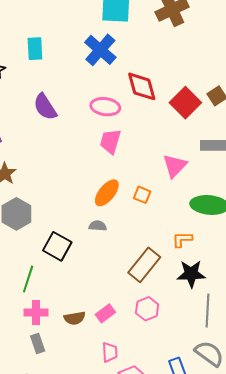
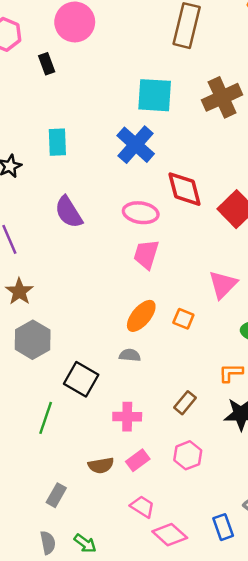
brown rectangle: (144, 265) -> (185, 403), size x0.6
pink cross: (36, 312) -> (127, 417), moved
gray rectangle: (38, 343) -> (56, 495), turned 48
pink trapezoid: (110, 352) -> (142, 507), turned -55

